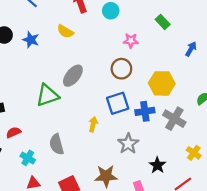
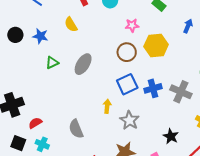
yellow semicircle: (65, 31) -> (71, 24), turned 35
yellow hexagon: (162, 83) -> (156, 46), moved
green triangle: (47, 95) -> (52, 63), moved, size x0.6
gray star: (128, 144) -> (129, 120), moved
cyan cross: (28, 158) -> (42, 144), moved

